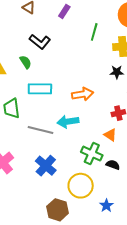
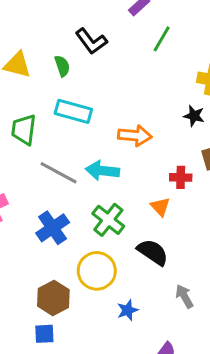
green line: (94, 32) -> (162, 39), moved
green cross: (92, 154) -> (108, 220), moved
black semicircle: (113, 165) -> (153, 252), size x1.5

